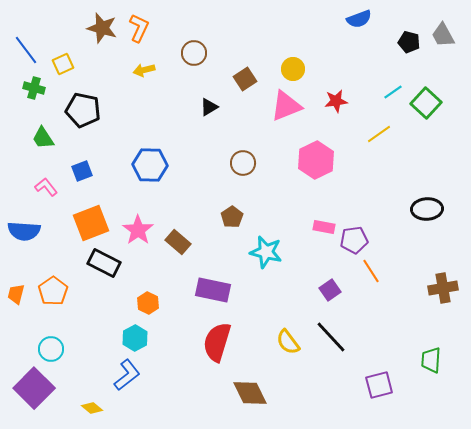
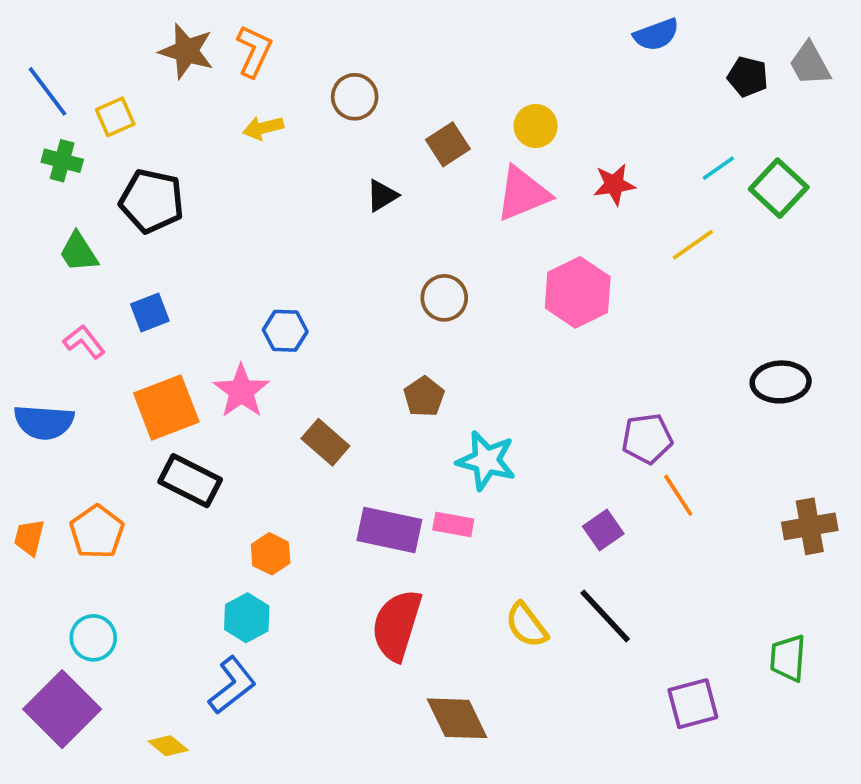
blue hexagon: (150, 165) -> (285, 331), moved, size x0.7
pink rectangle: (324, 227) -> (453, 525), moved
pink star: (138, 230) -> (241, 391), moved

